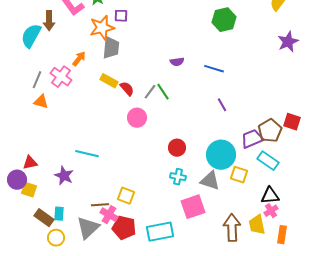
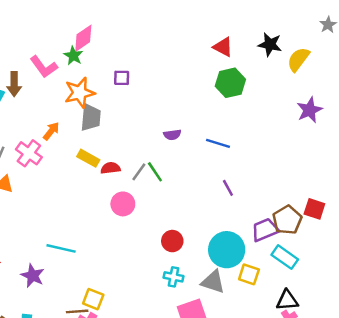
purple square: (121, 16) -> (122, 78), moved
red semicircle: (127, 89) -> (110, 168), turned -56
yellow square: (126, 196) -> (93, 299), moved

